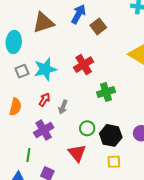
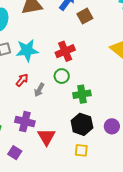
green cross: (106, 92) -> (82, 94), moved
green circle: (87, 128) -> (62, 76), moved
purple cross: (44, 130) -> (25, 122), moved, turned 36

